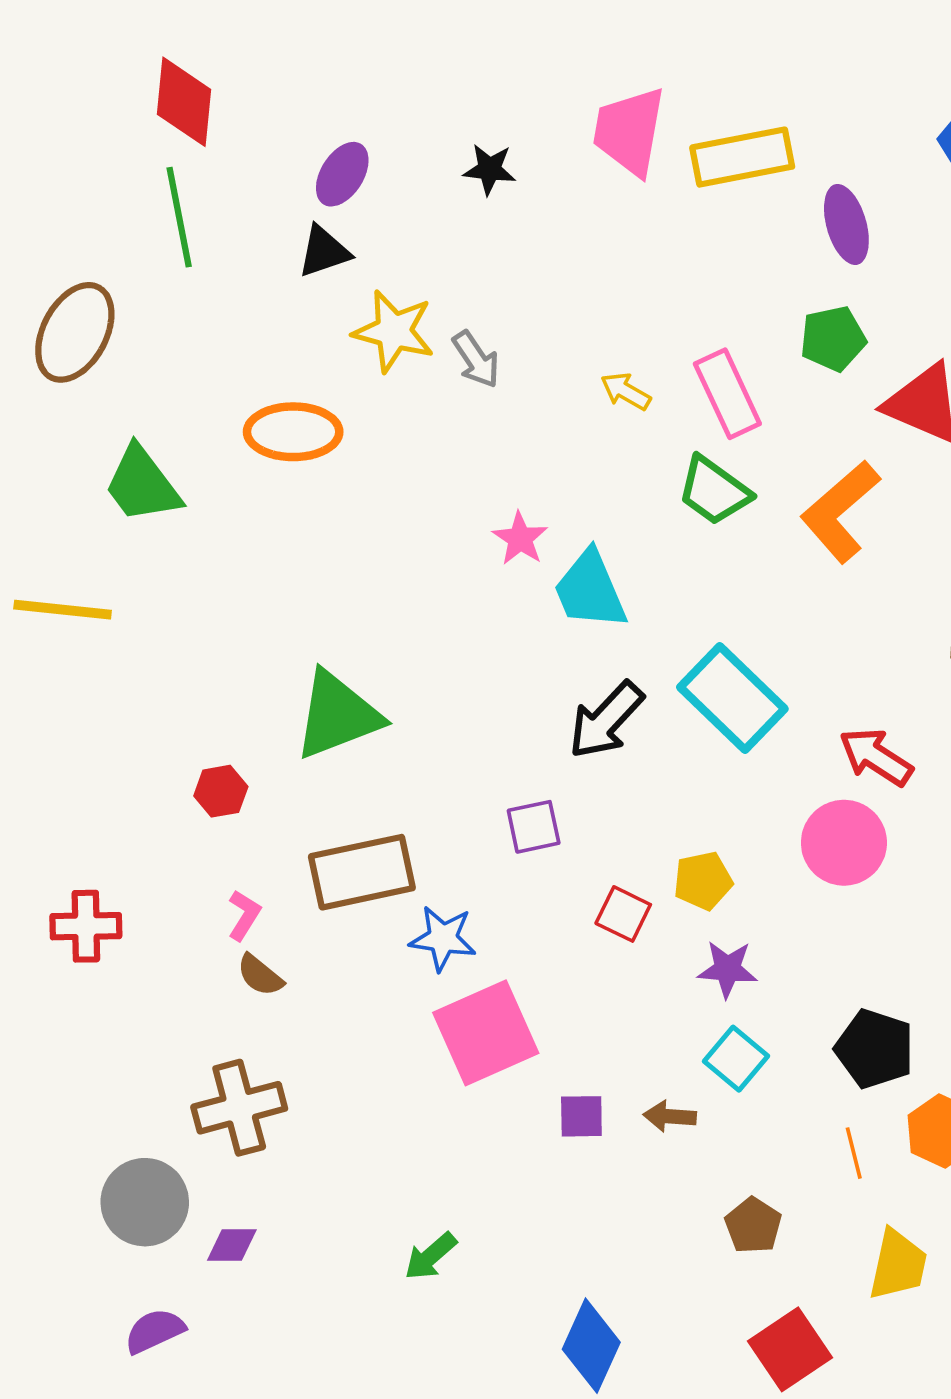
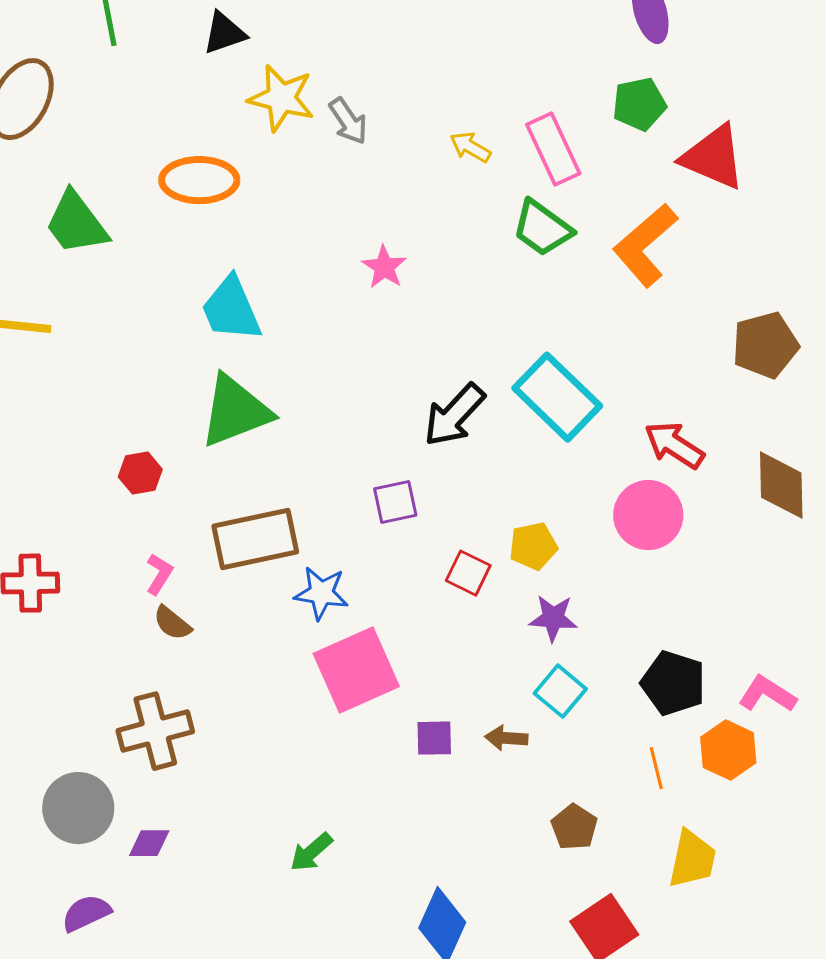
cyan trapezoid: (590, 590) -> (231, 309), moved

